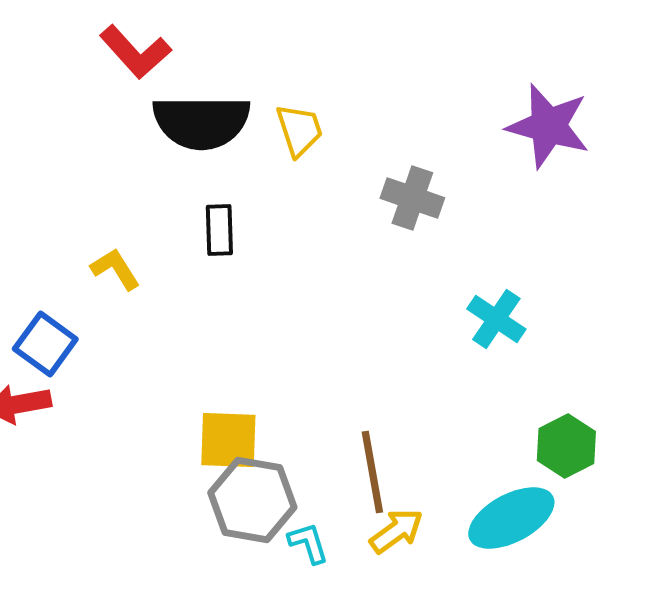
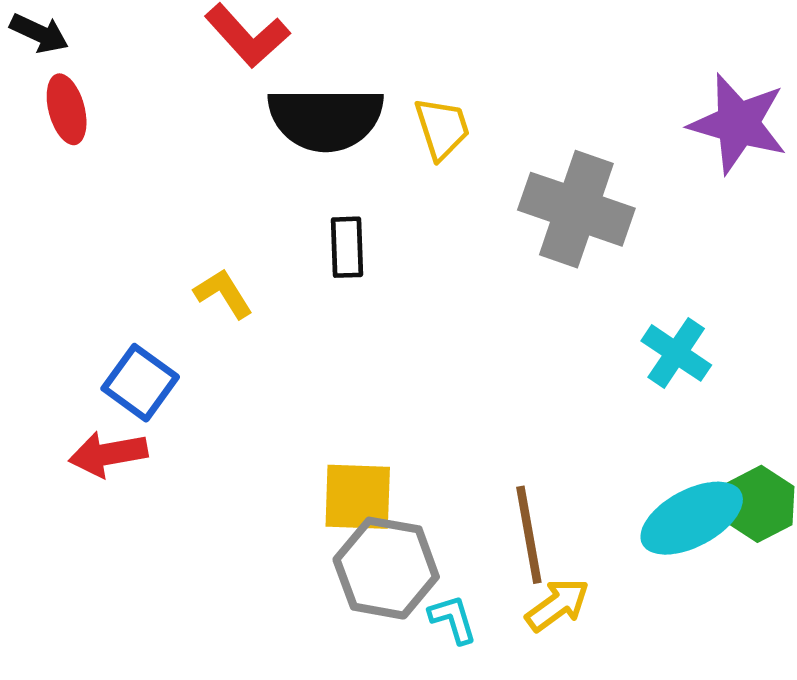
gray cross: (412, 198) -> (576, 209), size x1.5
cyan ellipse: (511, 518) -> (692, 518), moved

